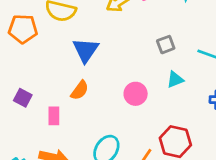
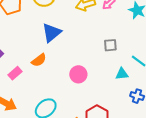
cyan triangle: (175, 80) -> (122, 74), moved
pink rectangle: (54, 116) -> (15, 73), turned 32

